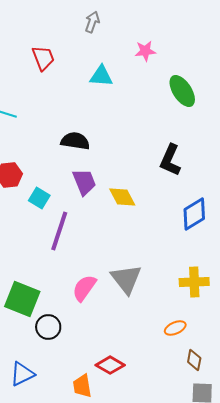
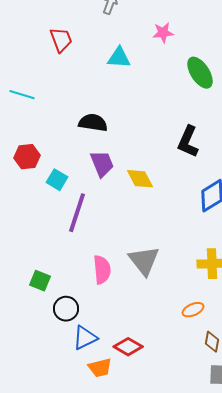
pink semicircle: (84, 288) -> (102, 270), turned 140
green square: (22, 299) -> (40, 281), size x0.6
blue triangle: (22, 374) -> (85, 338), moved
orange trapezoid: (82, 386) -> (100, 368), turned -95

